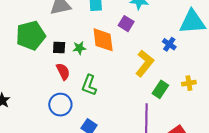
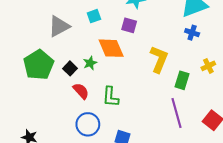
blue cross: (169, 44) -> (192, 33), moved
black square: (59, 47) -> (70, 68), turned -32

